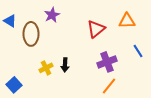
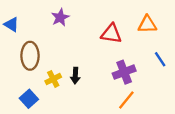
red triangle: (96, 29) -> (111, 34), turned 48
brown ellipse: (31, 34) -> (30, 56), moved
blue square: (14, 85) -> (29, 99), moved

